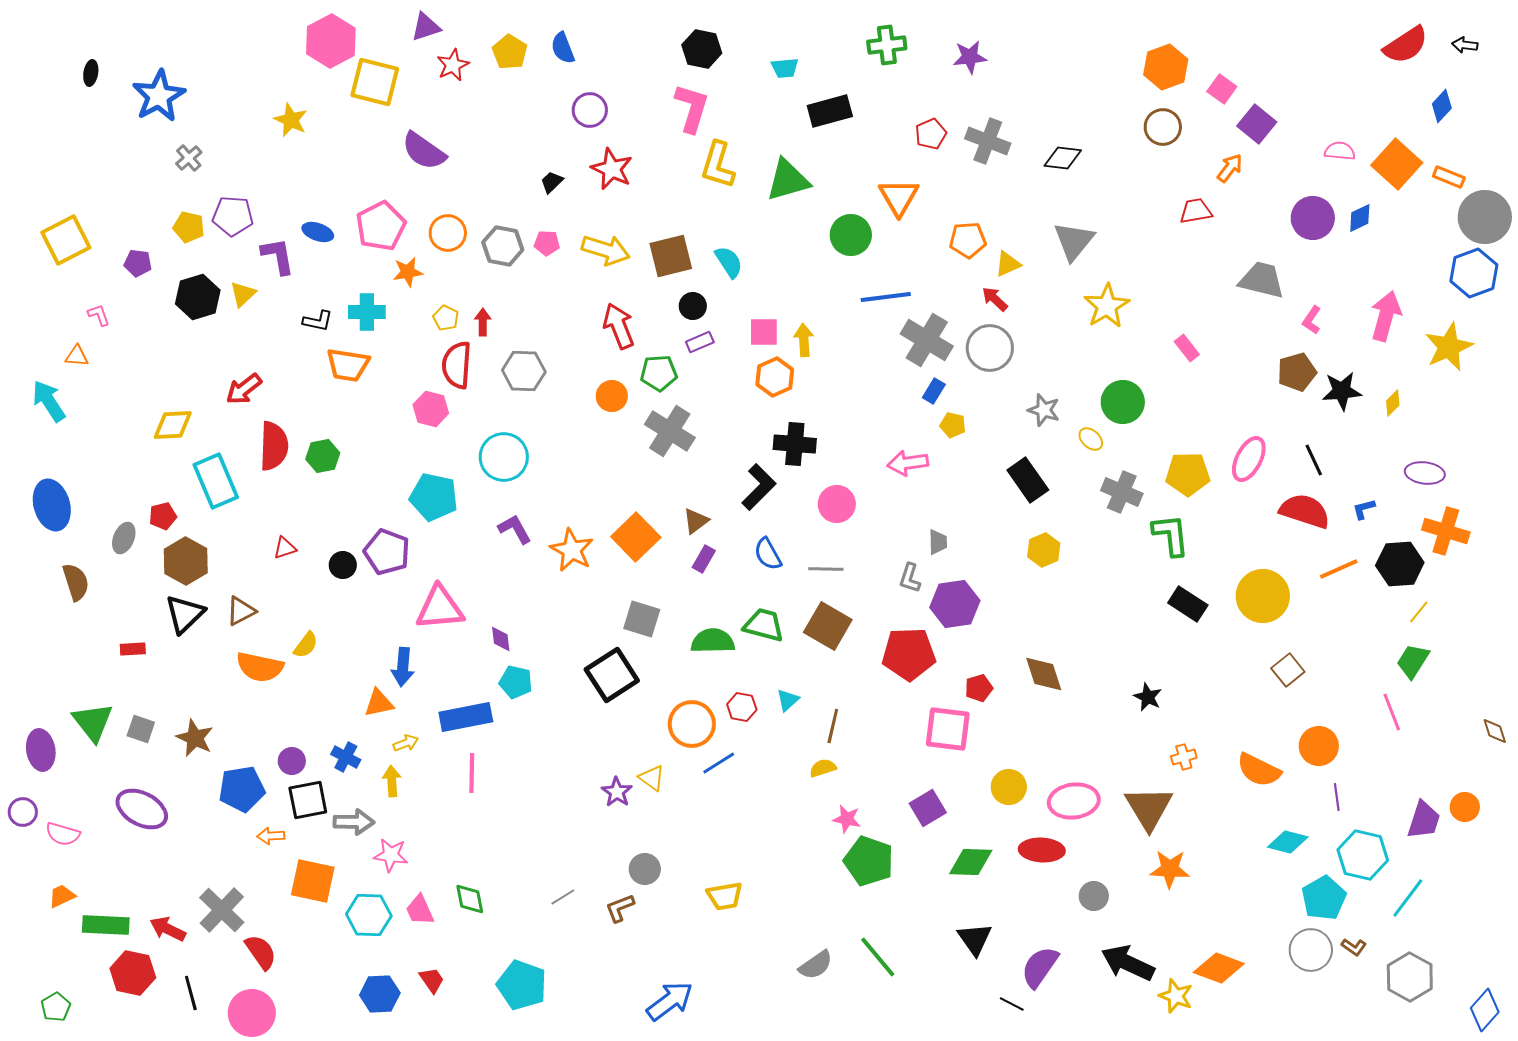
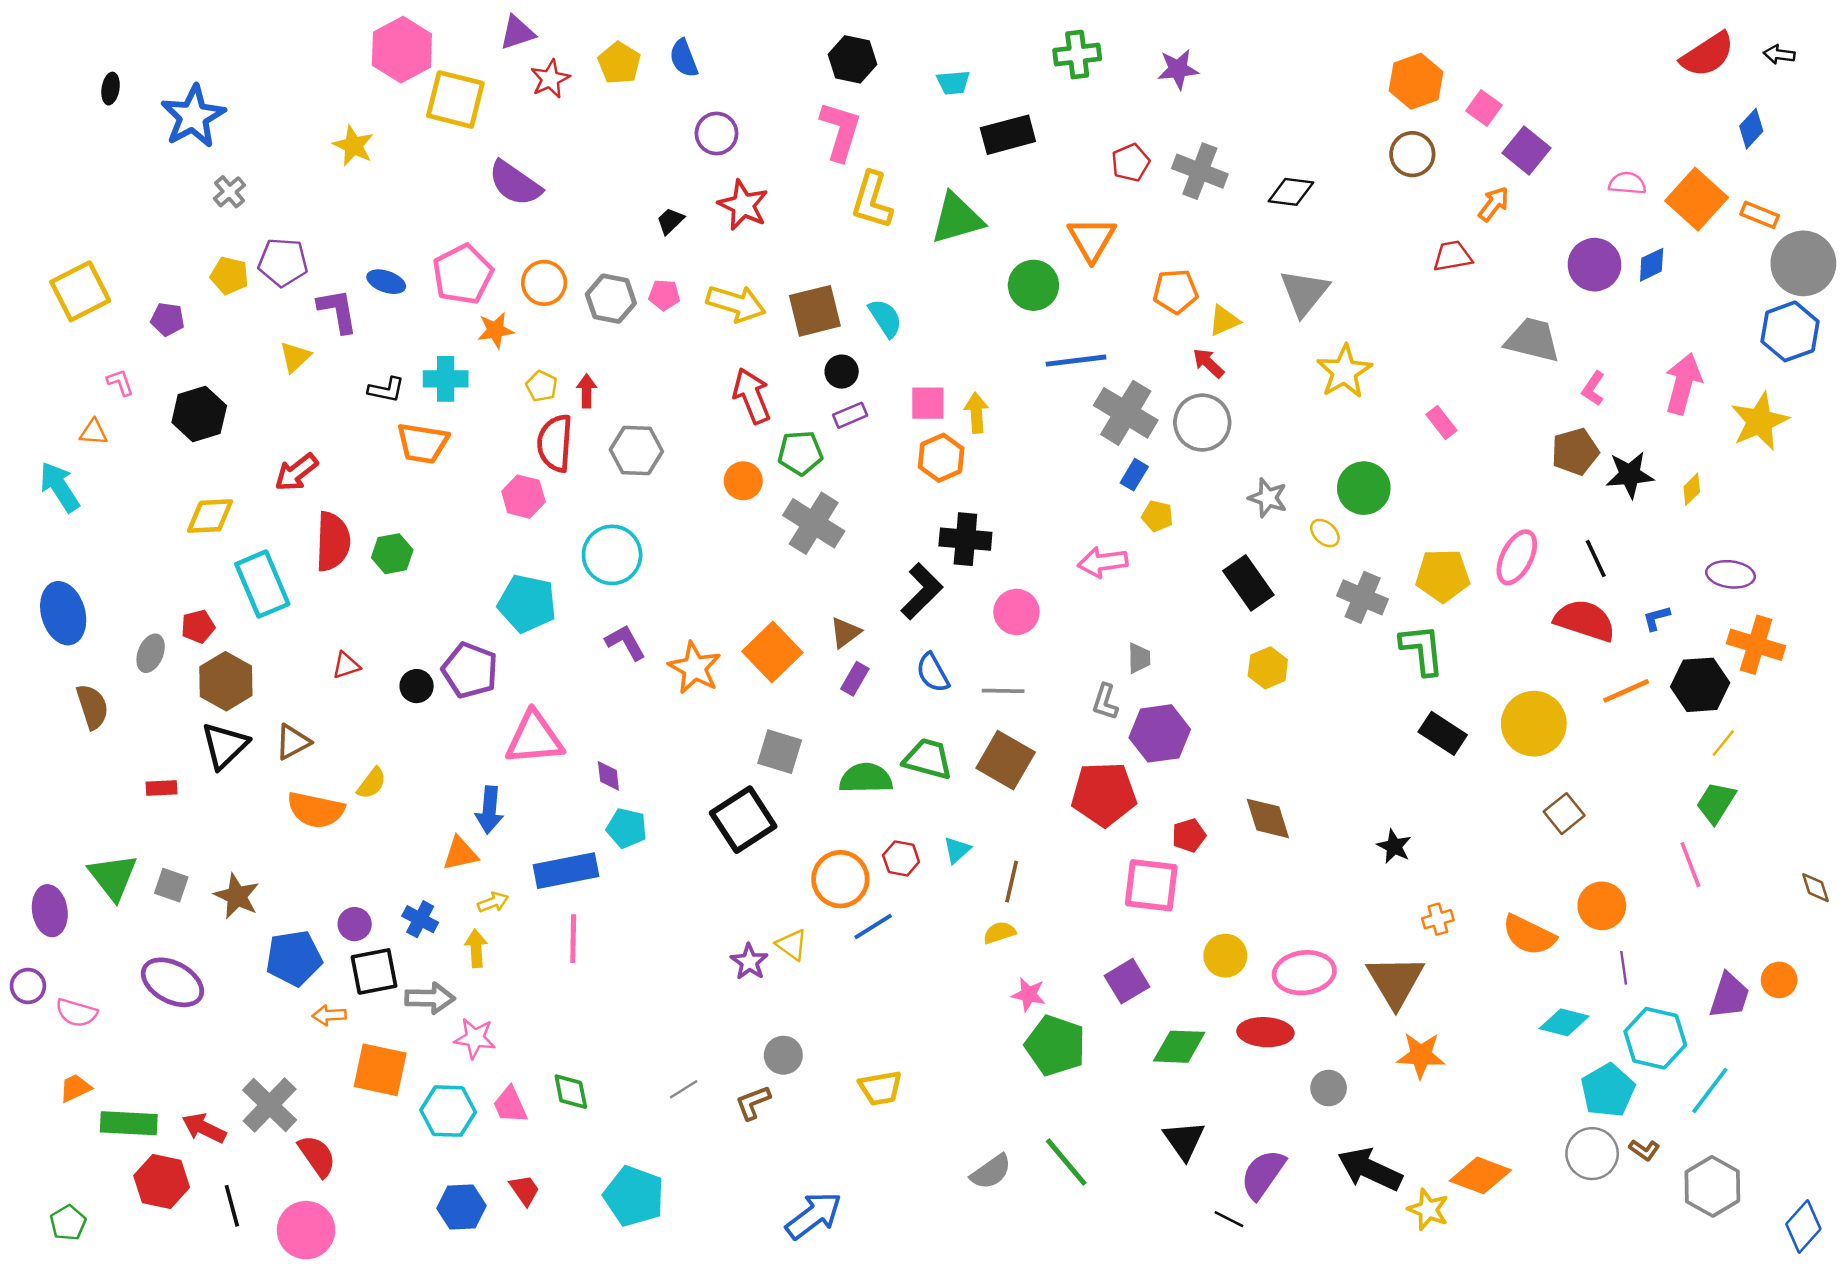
black hexagon: (198, 297) -> (199, 414), moved

